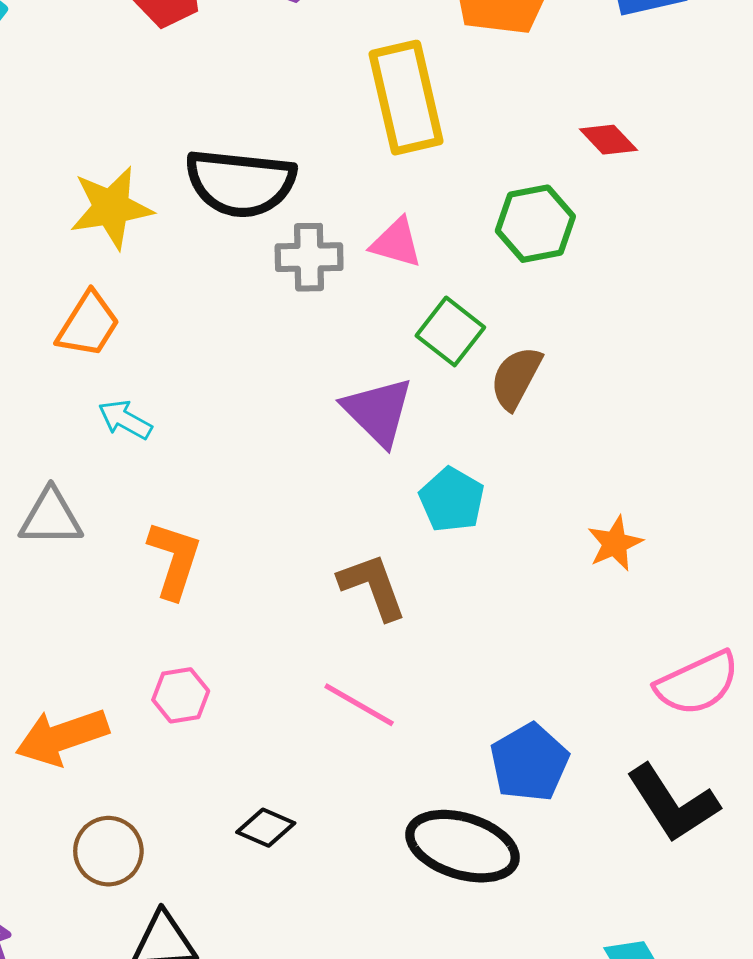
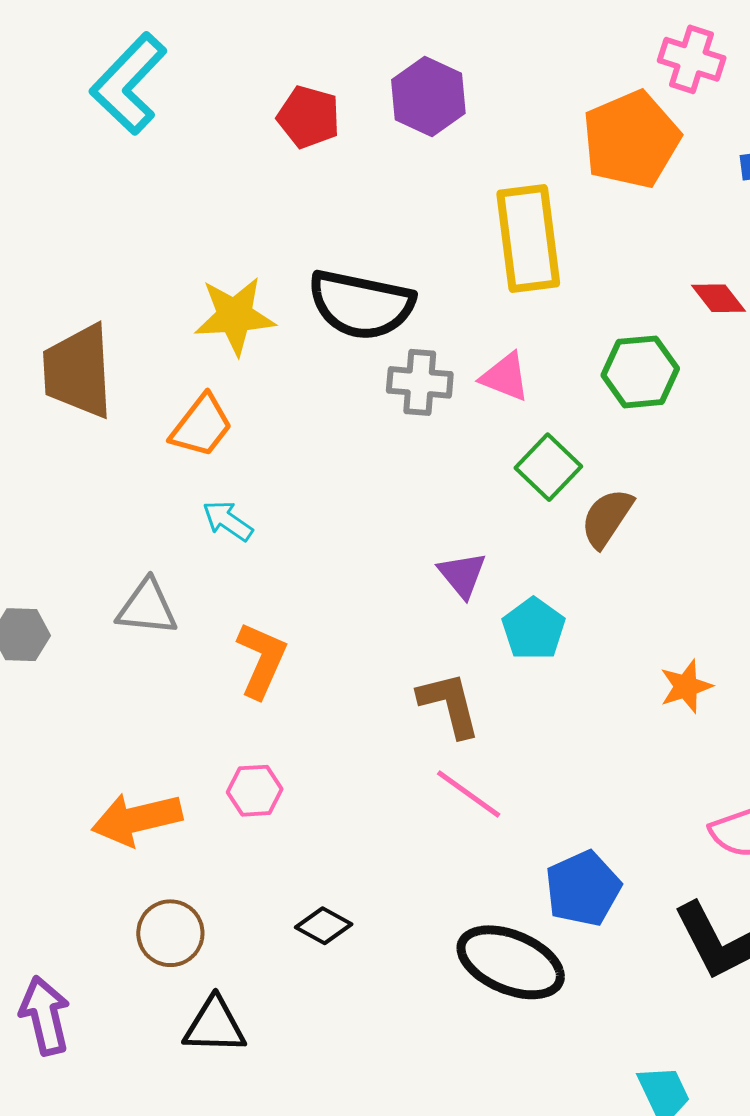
purple triangle: (378, 411) -> (462, 575), moved, size x0.7
pink line: (359, 705) -> (469, 794), moved

